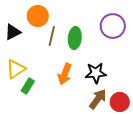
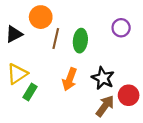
purple circle: (113, 26) -> (121, 28), size x0.7
black star: (96, 73) -> (103, 78), turned 30
red circle: (120, 102) -> (129, 95), moved

